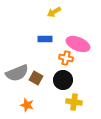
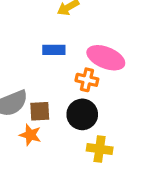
brown square: (36, 78) -> (40, 111), turned -32
orange star: (27, 105) -> (30, 135), moved

